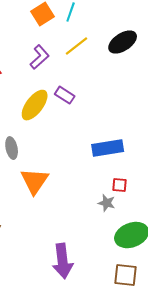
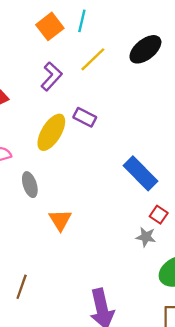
blue rectangle: (108, 148) -> (141, 173), turned 60
orange triangle: (35, 181) -> (60, 220), size x0.7
red square: (120, 185) -> (159, 215), turned 35

